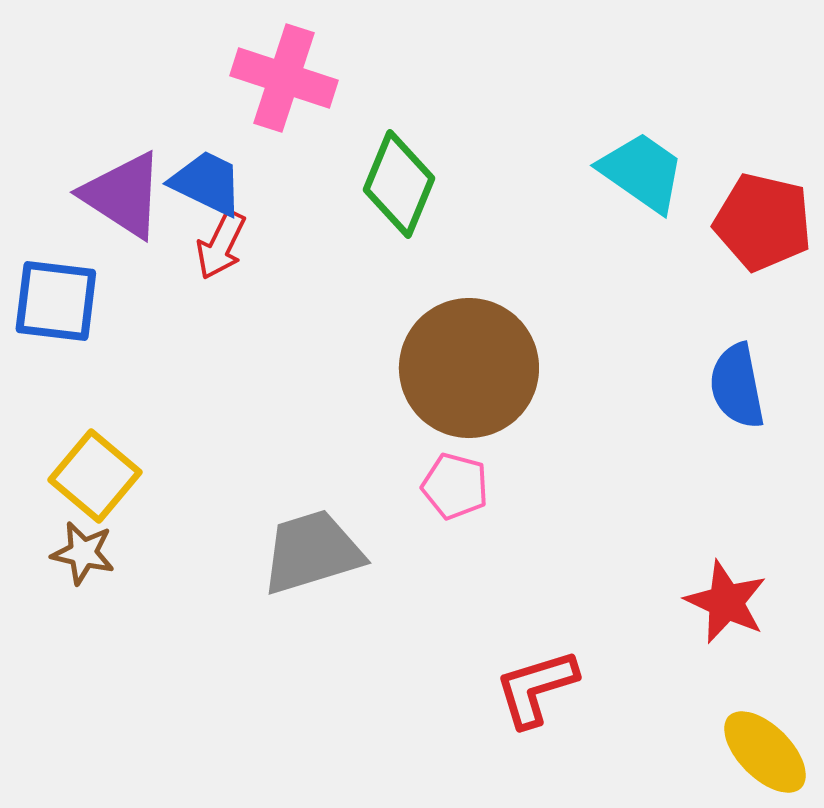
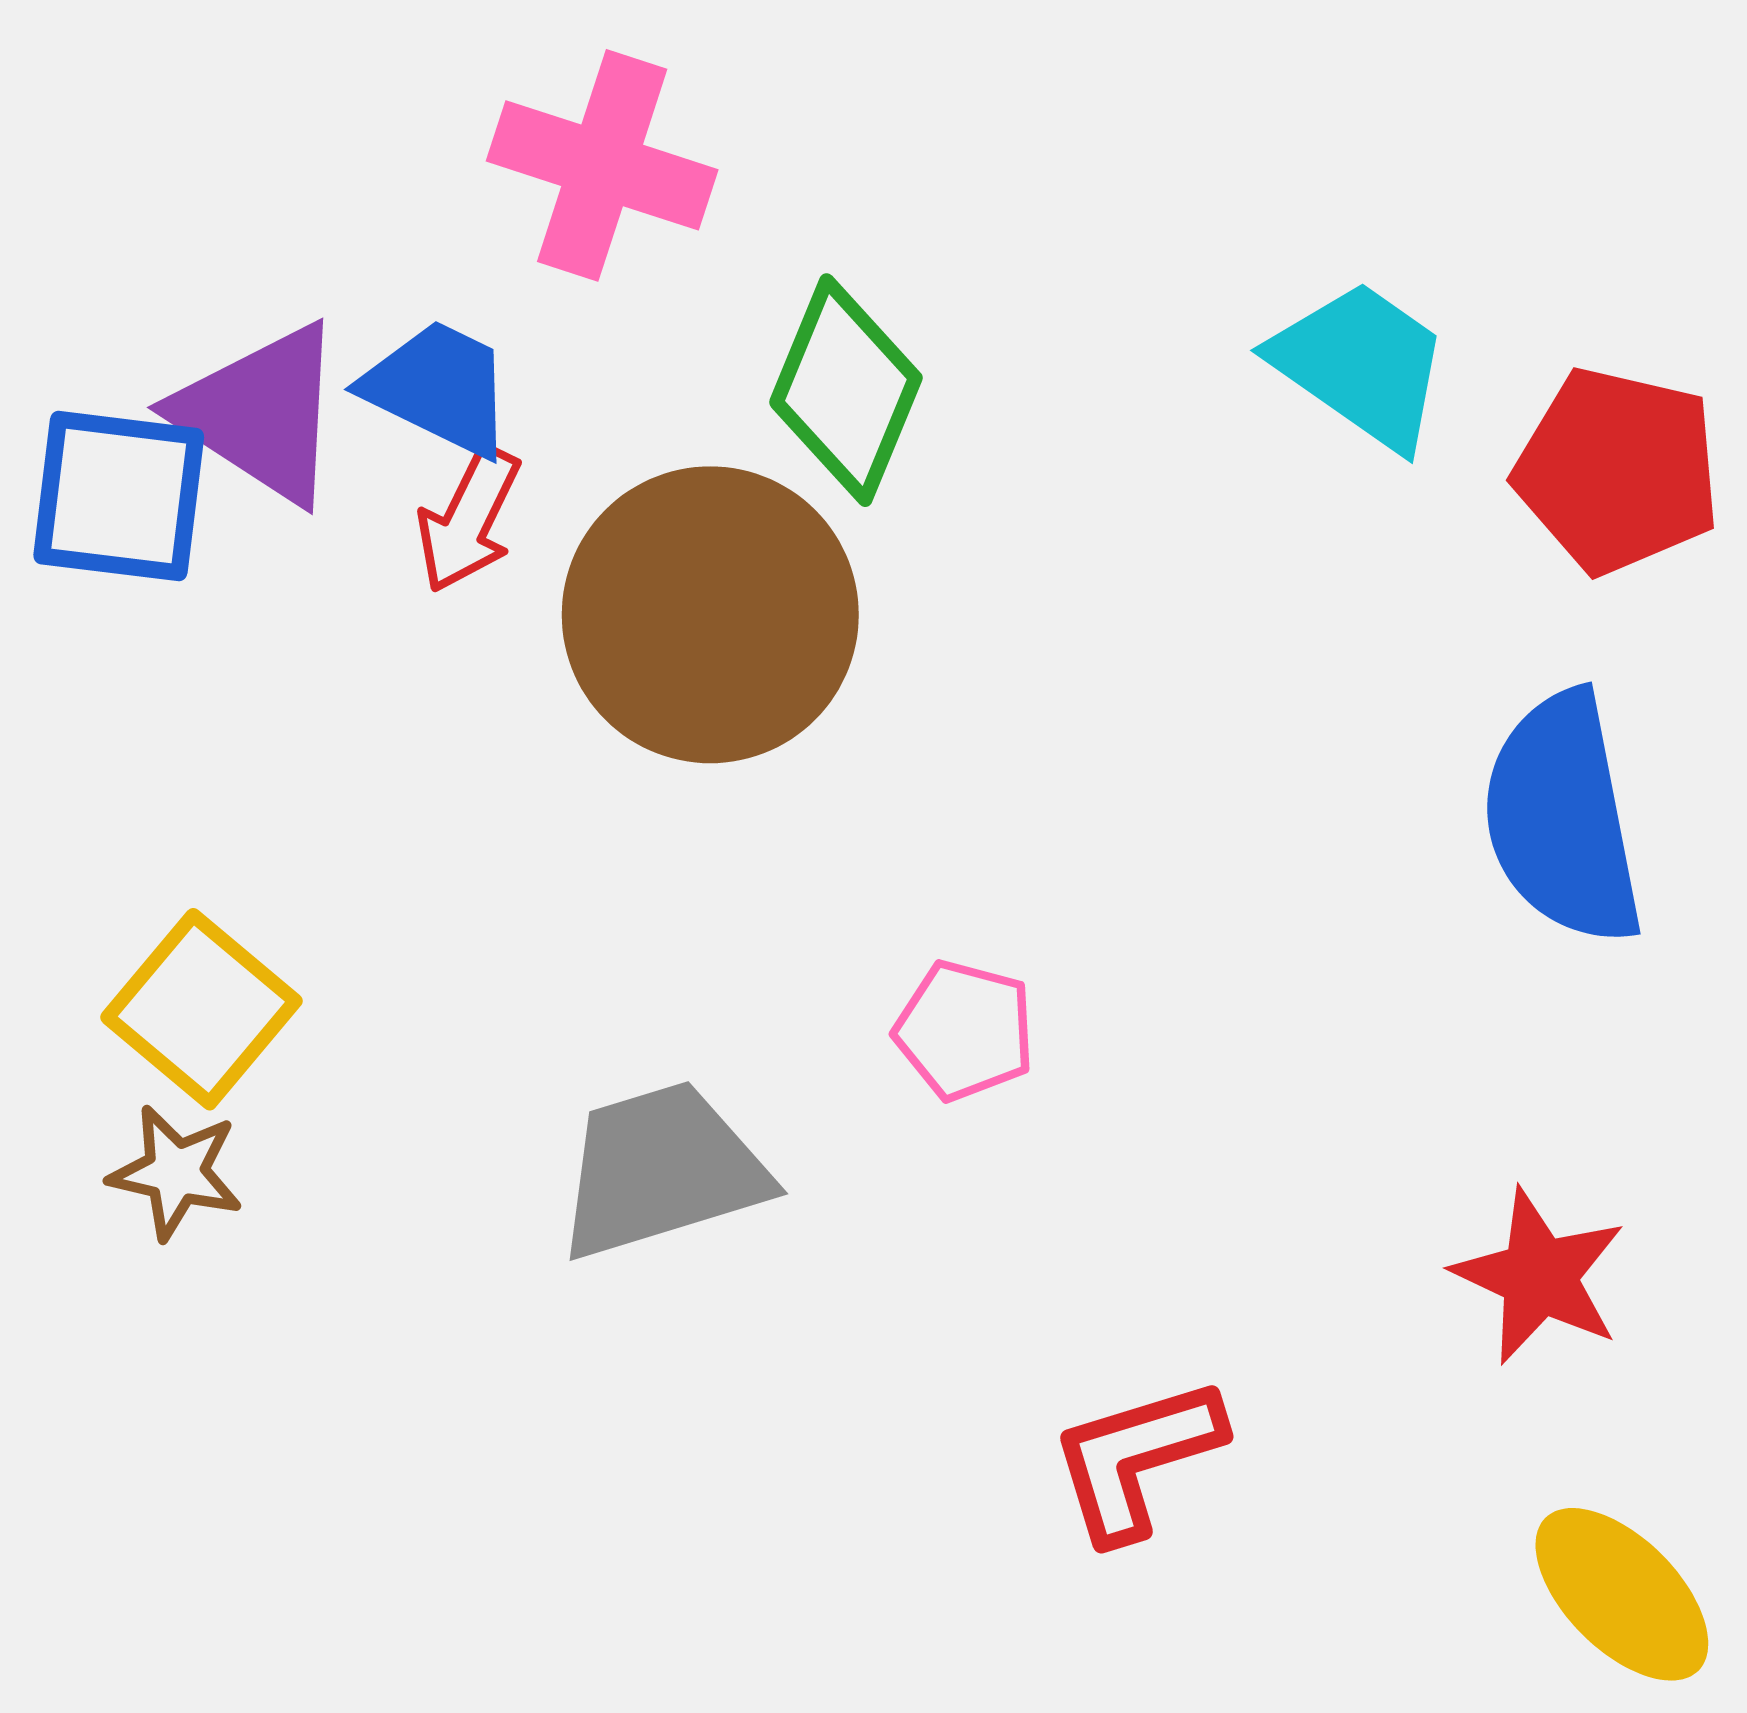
blue square: (56, 301) -> (119, 496), moved
brown circle: (469, 368) -> (710, 615), moved
blue semicircle: (737, 386) -> (1563, 818), size x1.4

